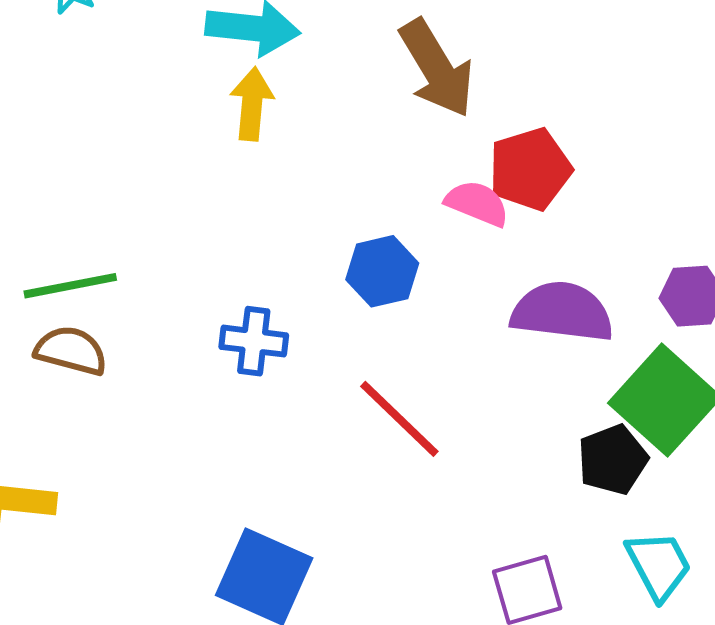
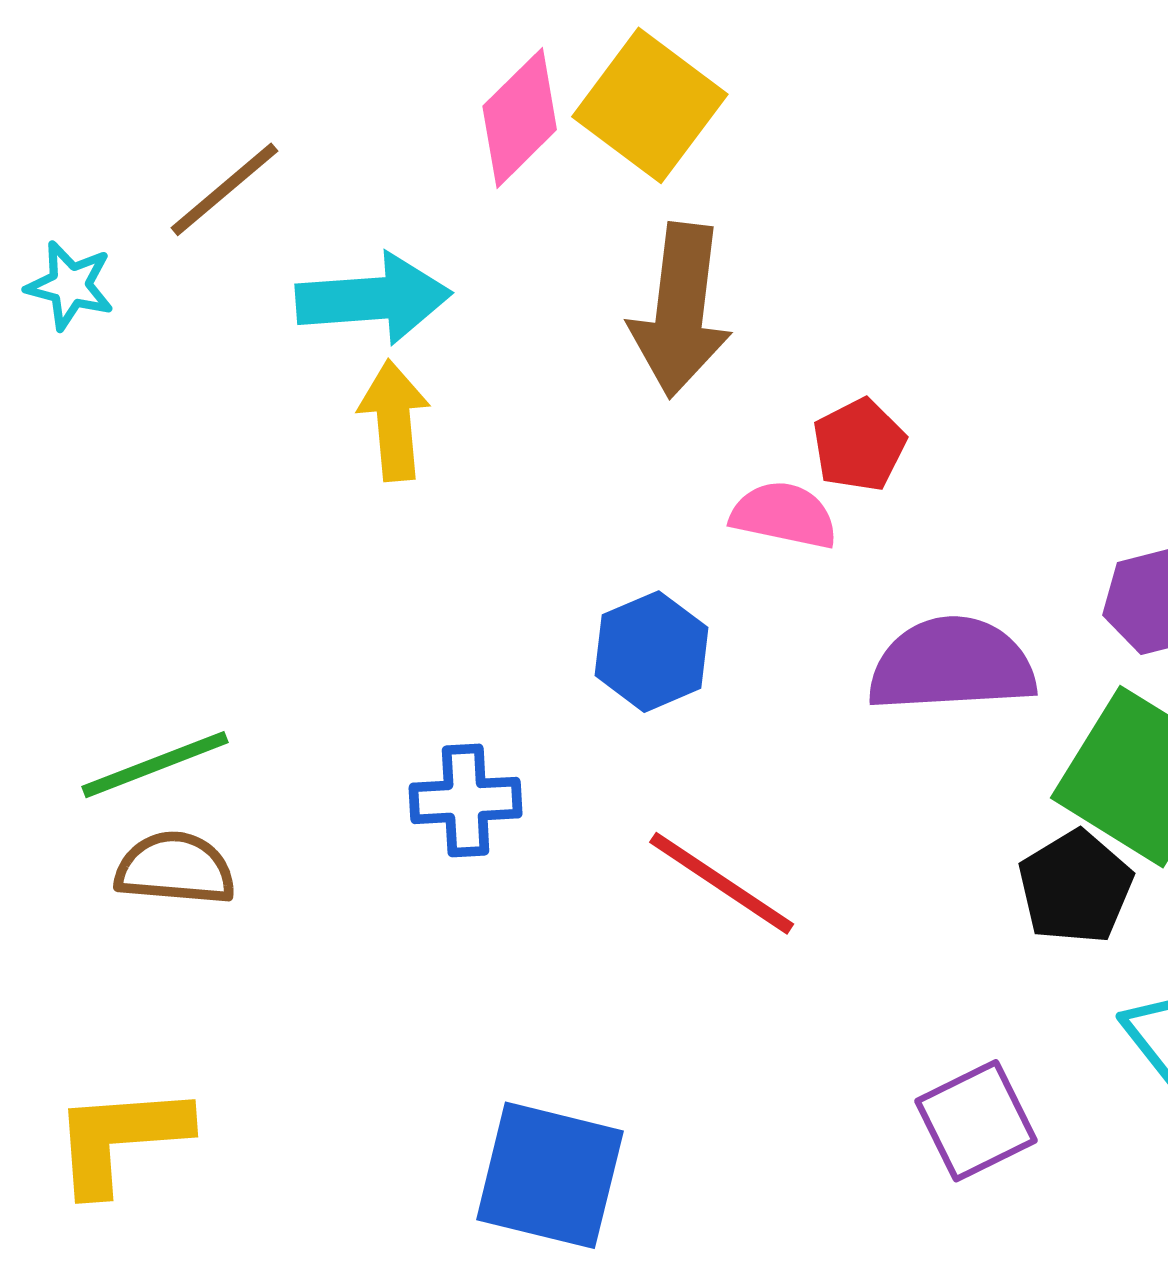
brown arrow: (437, 68) -> (680, 310), turned 48
red pentagon: (530, 169) -> (859, 445), size x0.7

